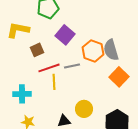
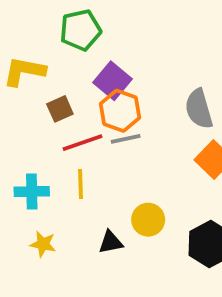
orange hexagon: (93, 51) -> (120, 111), moved
yellow line: (54, 82) -> (81, 184), moved

